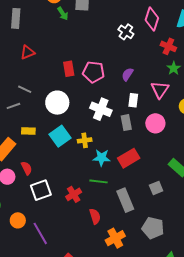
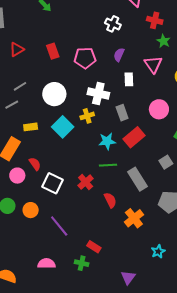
white cross: (126, 32) -> (113, 24), moved
red rectangle: (69, 69) -> (53, 51), moved
gray line: (25, 89) -> (20, 86), turned -48
gray rectangle: (126, 123) -> (122, 113), moved
pink circle: (155, 123) -> (159, 109), moved
yellow cross: (85, 140) -> (87, 116), moved
white square: (41, 190) -> (53, 183), turned -35
orange circle: (18, 220) -> (31, 210), moved

